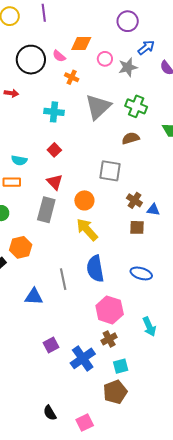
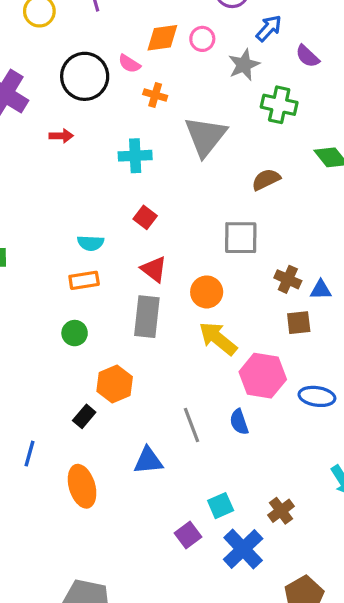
pink circle: (105, 59) -> (202, 39), moved
green cross: (136, 106) -> (279, 105), moved
blue semicircle: (95, 269) -> (239, 422), moved, size x0.6
pink hexagon: (110, 310) -> (263, 376), moved
cyan square: (121, 366) -> (221, 506), moved

